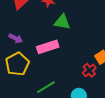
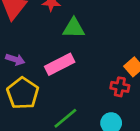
red cross: (89, 70) -> (120, 87), turned -32

